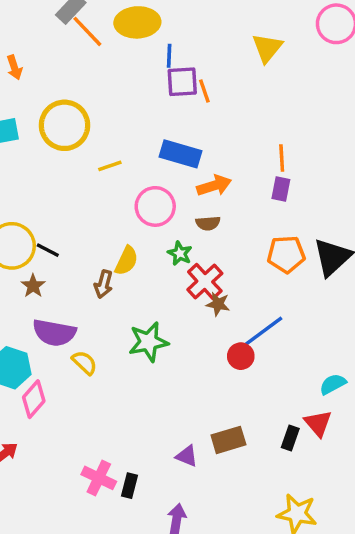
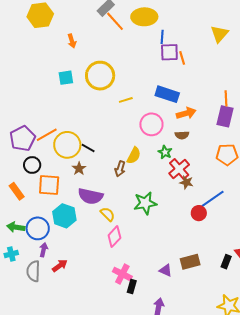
purple rectangle: (281, 189) -> (225, 116), size x1.5
pink diamond: (34, 399) -> (114, 237), moved
pink cross: (99, 478) -> (122, 274), moved

